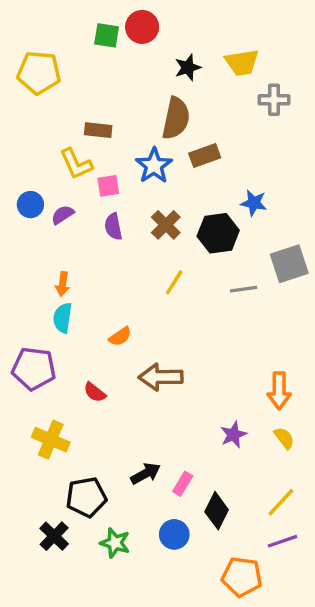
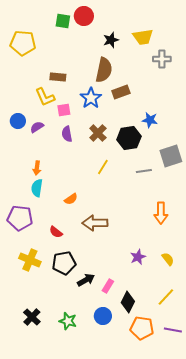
orange arrow: (279, 391) -> (161, 213), moved
black pentagon: (86, 497) -> (64, 263), moved
purple line: (282, 541) -> (173, 330), moved, turned 30
orange pentagon: (242, 577) -> (142, 328), moved

